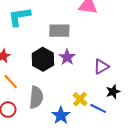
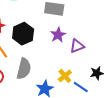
black hexagon: (43, 59) -> (23, 34), moved
purple triangle: (101, 67) -> (77, 46), moved

